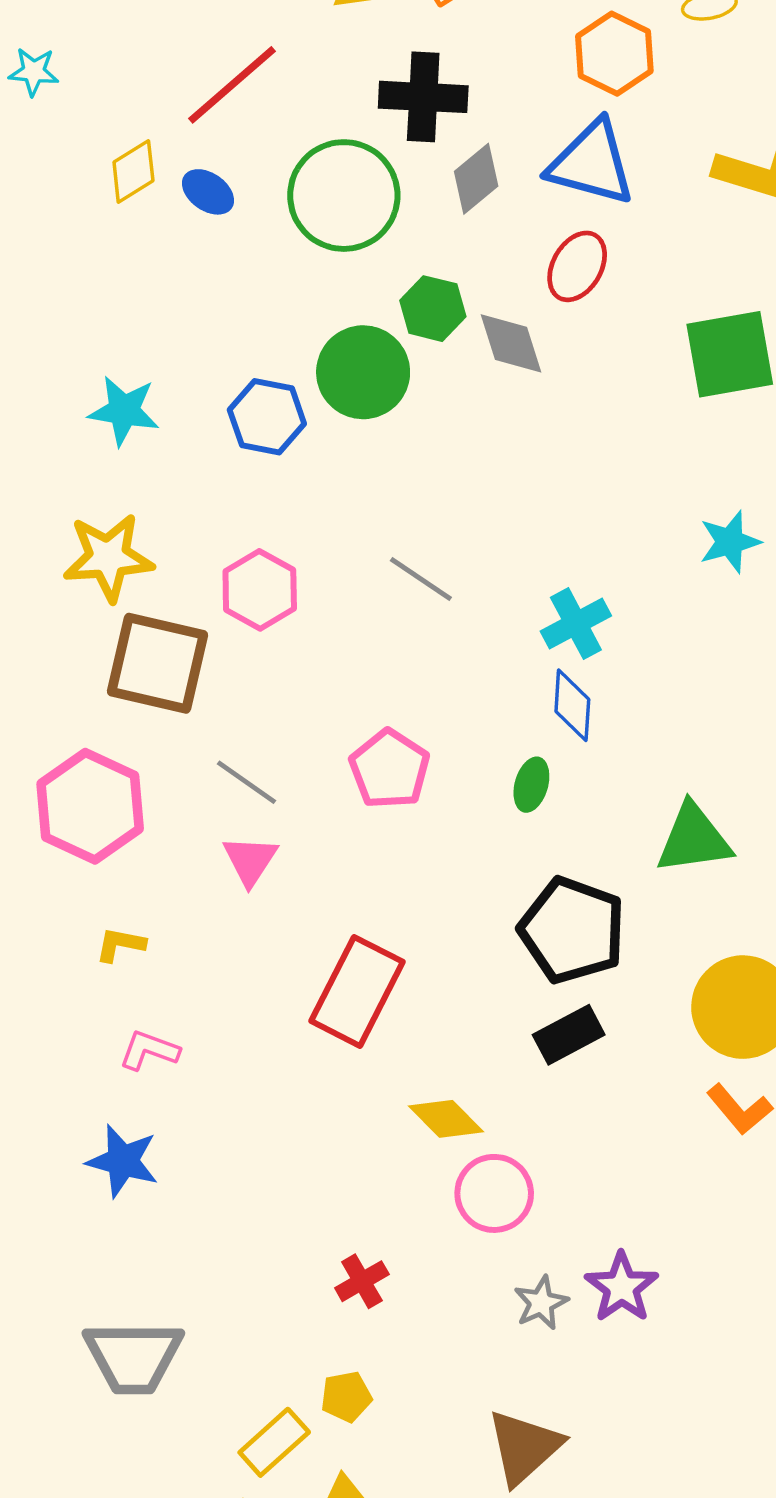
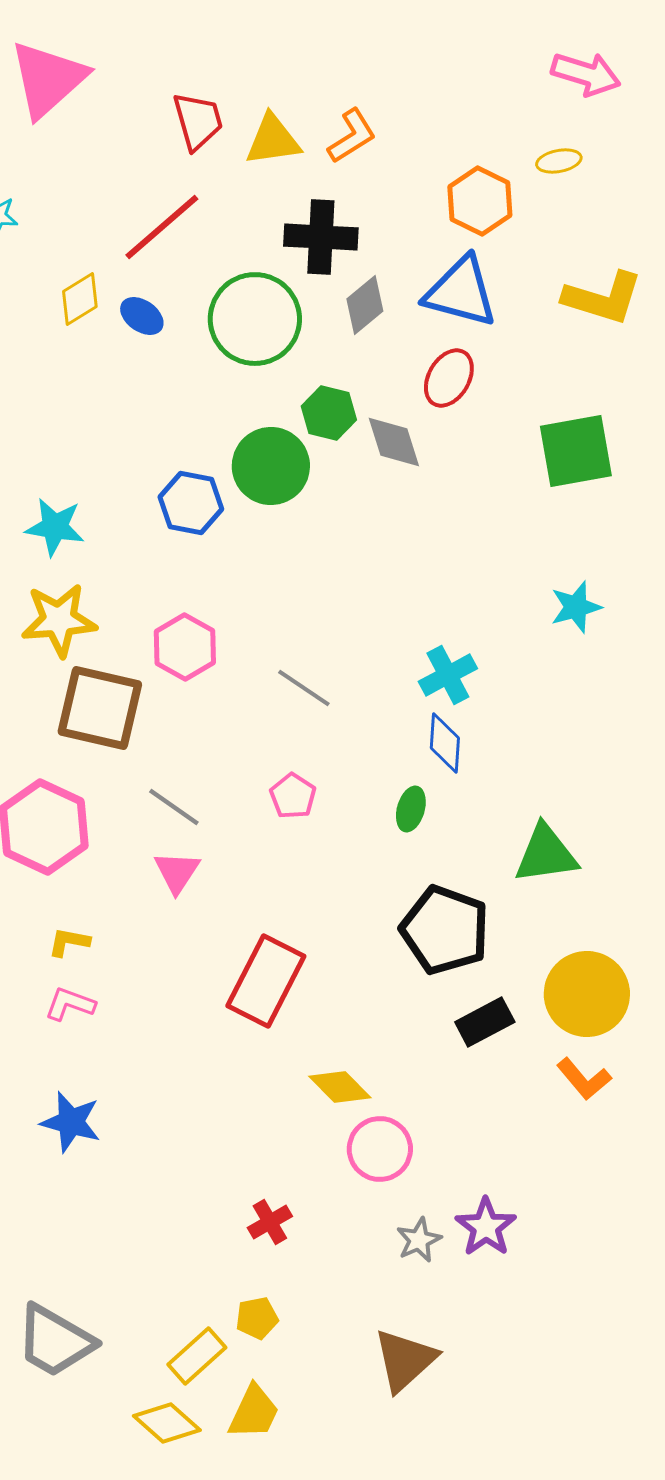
cyan star: (124, 411) -> (55, 527), moved
gray line: (421, 579) -> (304, 688), moved
pink pentagon: (390, 769) -> (293, 796), size x0.7
black rectangle: (569, 1035) -> (485, 1022), moved
pink L-shape: (149, 1050) -> (70, 1004), moved
gray trapezoid: (133, 1357) -> (55, 1341), moved, turned 30

